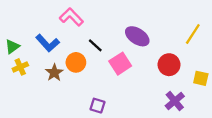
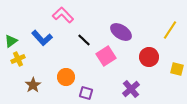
orange circle: (76, 62) -> (66, 77), moved
brown star: (54, 73) -> (33, 85), moved
purple cross: (175, 101) -> (131, 89), moved

